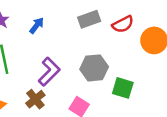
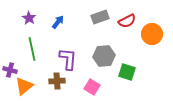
purple L-shape: (49, 72) -> (68, 59), turned -40
brown cross: (35, 99) -> (57, 81), turned 35

